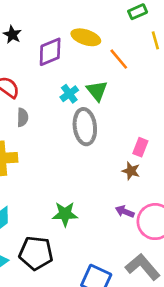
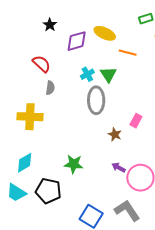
orange line: (119, 59) -> (128, 53), turned -42
brown star: (131, 171) -> (115, 134), moved

